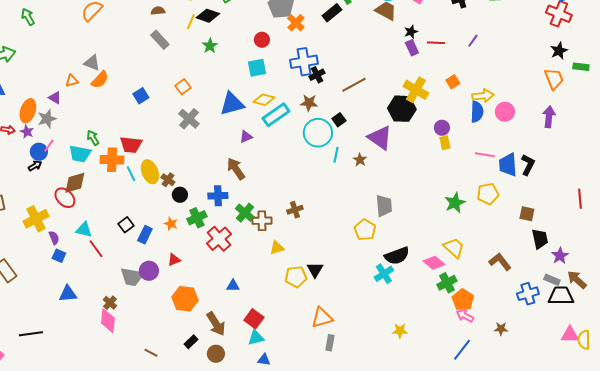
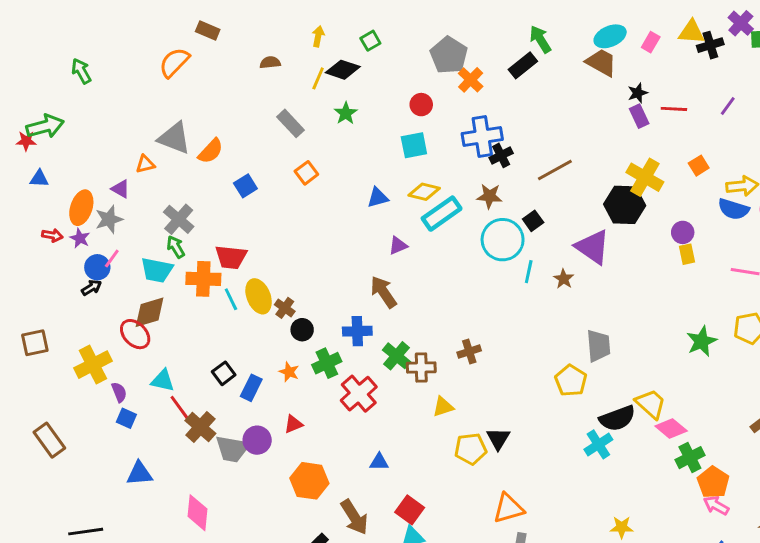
gray rectangle: (160, 40) -> (290, 123), moved
gray triangle: (92, 63) -> (174, 138), size x1.4
orange semicircle: (100, 80) -> (211, 151), moved
blue triangle: (232, 104) -> (378, 198), size x0.6
blue semicircle: (477, 112) -> (734, 209), turned 105
gray cross: (189, 119) -> (179, 219), moved
yellow trapezoid: (454, 248) -> (651, 404), moved
brown cross: (110, 303) -> (200, 427), moved, size x1.5

